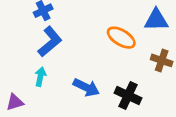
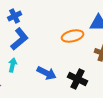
orange ellipse: (121, 38) -> (73, 36), turned -45

